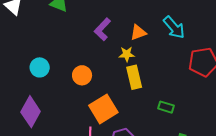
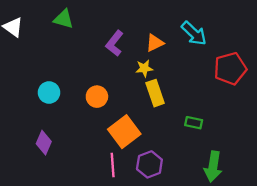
purple diamond: (31, 112) -> (44, 143), size x0.7

